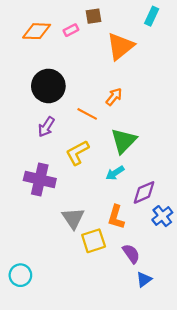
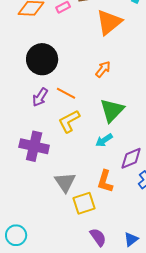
orange line: (87, 114) -> (66, 93), moved
purple semicircle: (131, 254) -> (98, 237), moved

